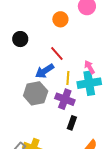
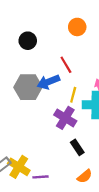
gray hexagon: (36, 93) -> (28, 87), moved
black rectangle: (72, 123) -> (77, 147), moved, turned -64

